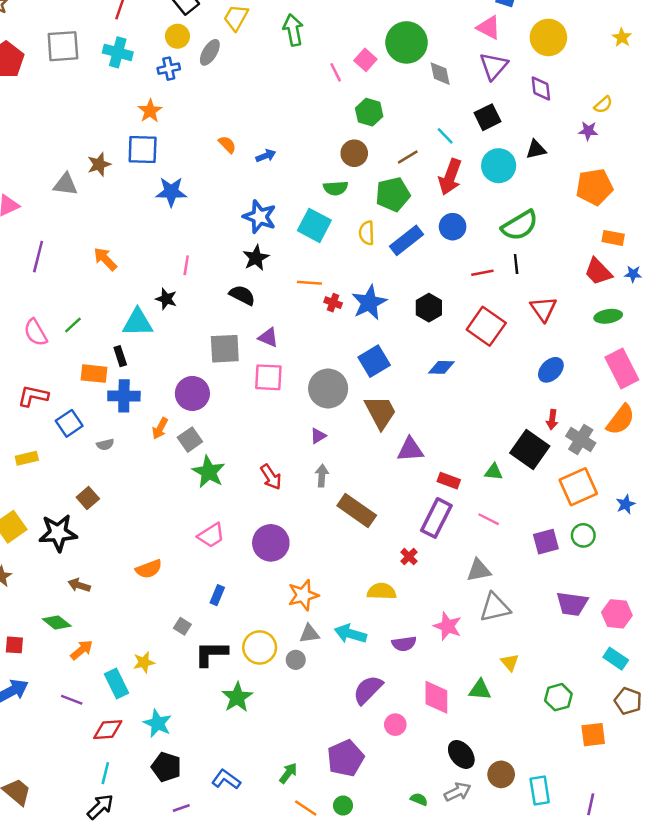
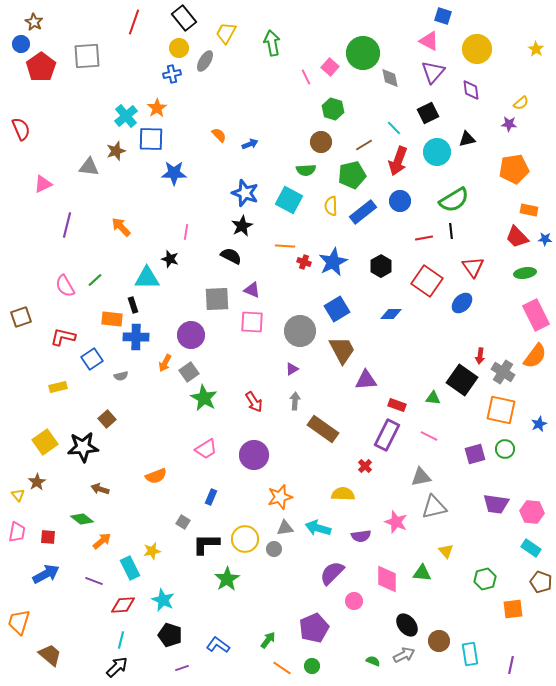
cyan cross: (118, 52) -> (126, 116), moved, turned 35
blue ellipse: (551, 370) -> (462, 303), moved
orange square: (578, 487) -> (501, 410), turned 36

